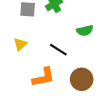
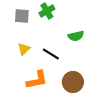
yellow triangle: (20, 44) -> (24, 49), moved

